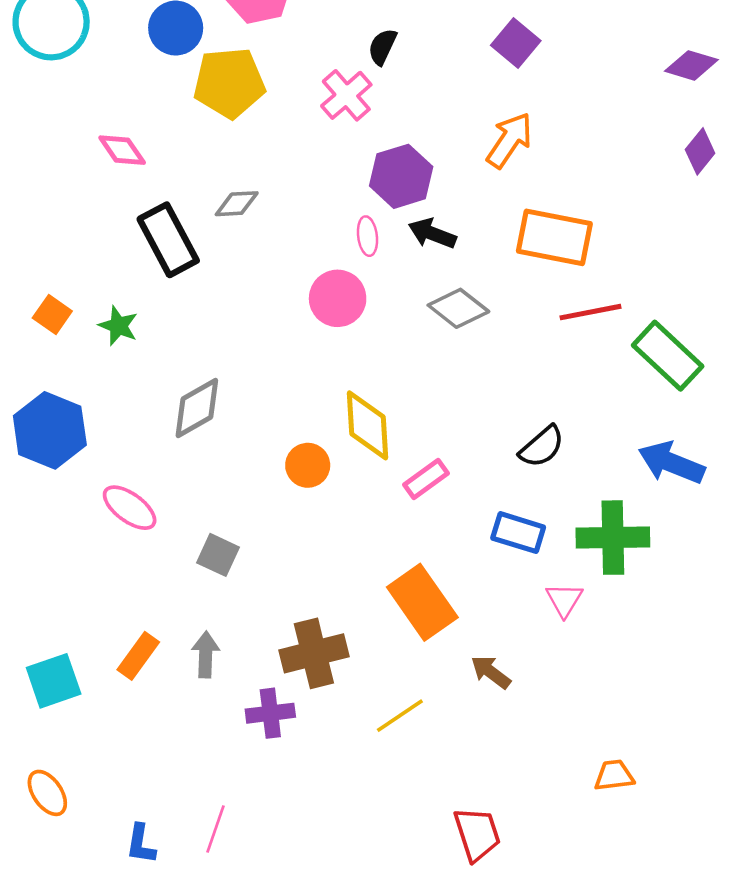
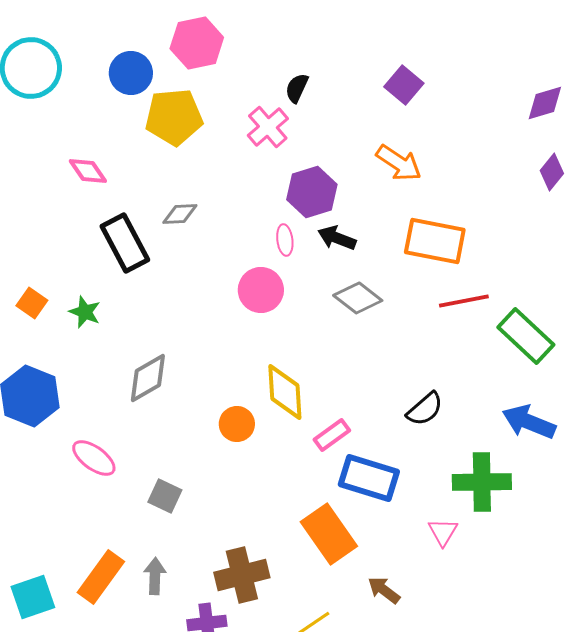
purple diamond: (691, 65) -> (545, 103), turned -33
orange arrow: (509, 140) -> (399, 163), turned 90
blue rectangle: (518, 533) -> (369, 478), moved, size x1.4
orange rectangle: (138, 656) -> (101, 577), size x1.4

